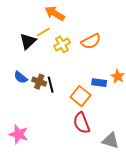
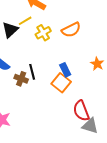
brown cross: (39, 82) -> (21, 79), moved
blue rectangle: (99, 83) -> (65, 70), moved, turned 56
red semicircle: (82, 123) -> (81, 111), moved

